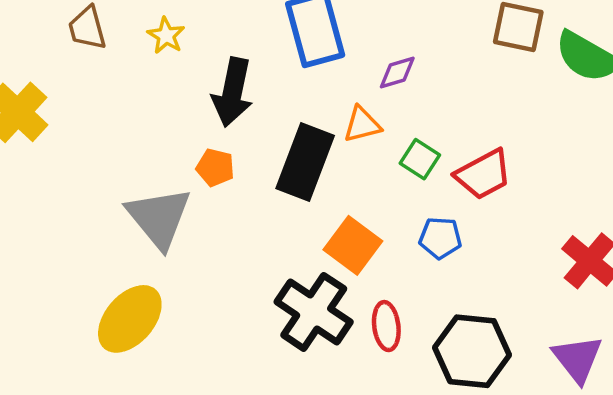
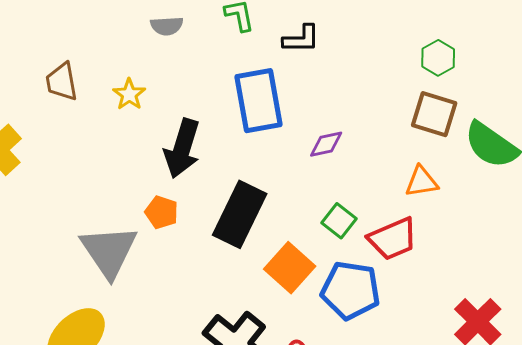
orange triangle: (362, 125) -> (422, 182), moved
blue pentagon: (440, 238) -> (351, 290), size x1.6
orange square: (353, 245) -> (290, 268), moved

